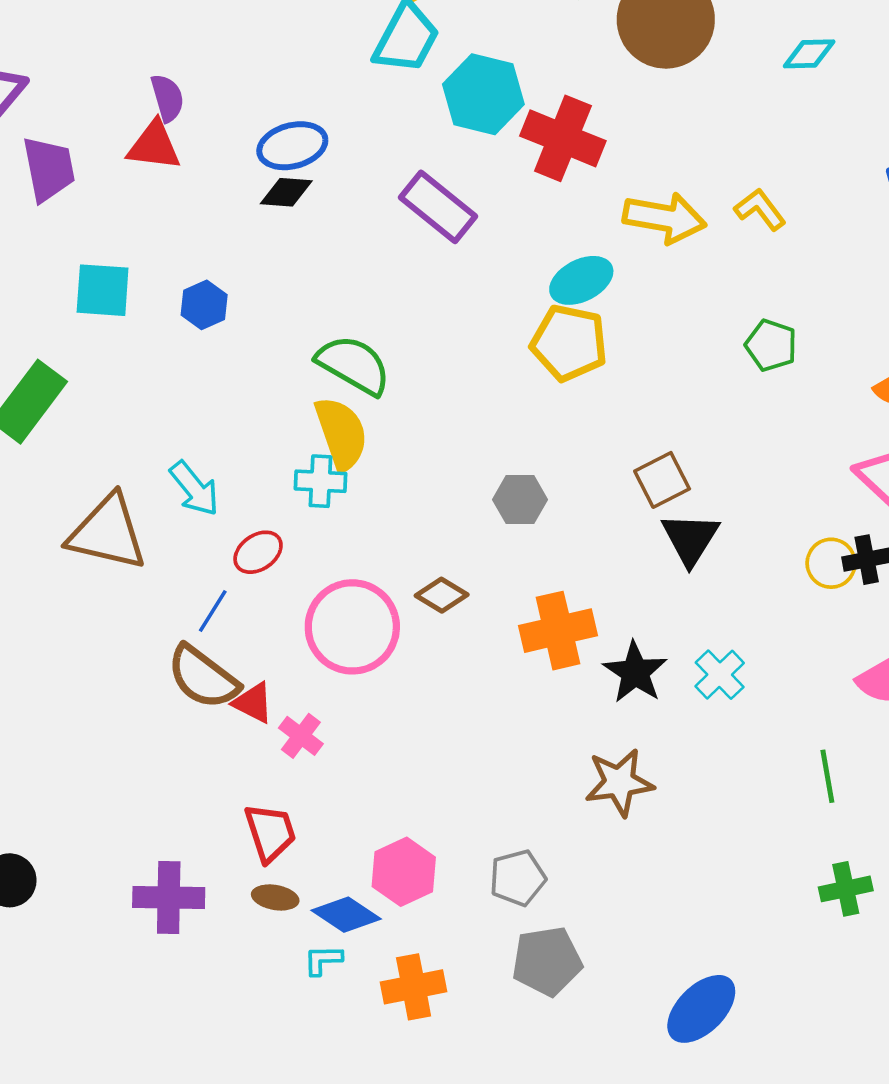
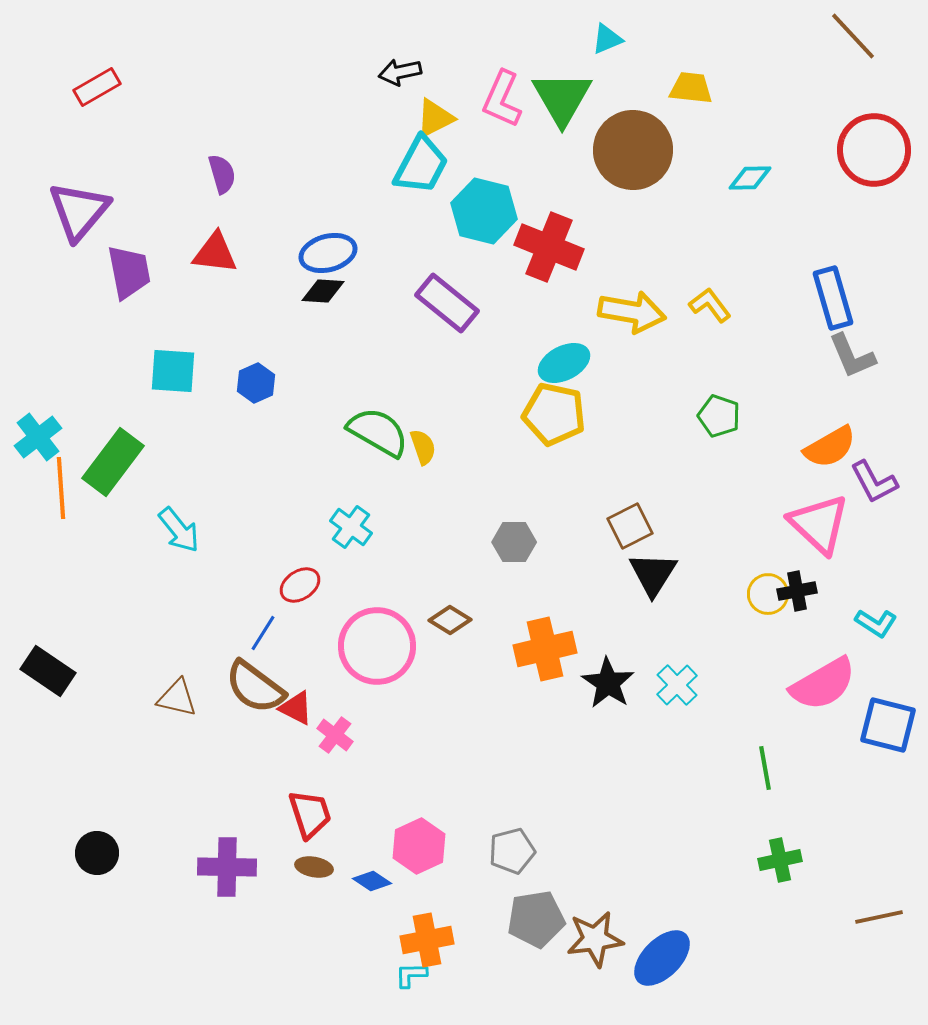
purple semicircle: (167, 98) -> (222, 174), moved
yellow semicircle: (341, 433) -> (423, 447), moved, size x0.6
cyan cross: (320, 481) -> (351, 527), turned 33
cyan arrow: (194, 489) -> (179, 530), moved
brown triangle: (107, 533) -> (177, 698), moved, size x0.6
brown star: (619, 782) -> (595, 939), moved
blue diamond: (346, 915) -> (372, 881), size x0.7
cyan L-shape: (323, 960) -> (411, 975), moved

